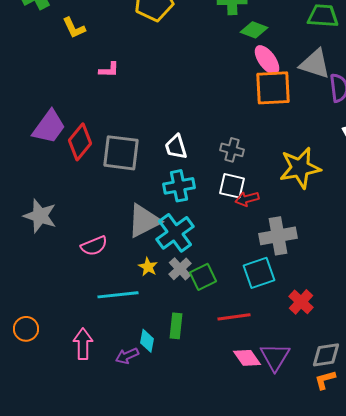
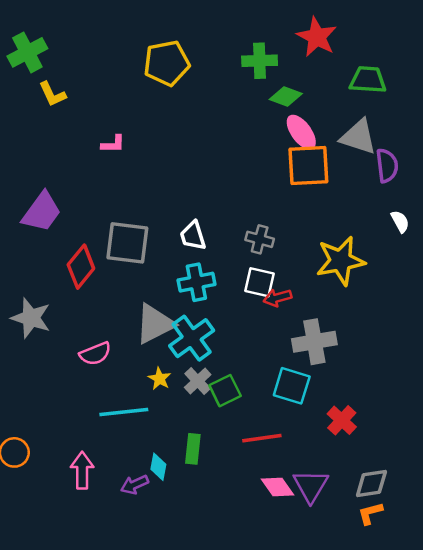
yellow L-shape: (74, 28) -> (52, 94), moved
red diamond: (80, 142) -> (81, 267), moved
cyan square: (259, 273) -> (292, 386), turned 36

